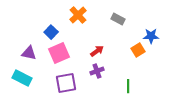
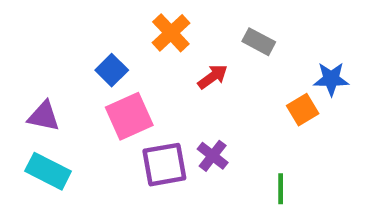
red arrow: (97, 51) -> (213, 77), moved
purple triangle: (29, 53) -> (44, 116), moved
purple cross: (97, 71) -> (213, 156), turned -32
purple square: (66, 83) -> (164, 165), moved

